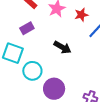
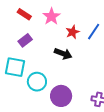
red star: (81, 15) -> (73, 32), moved

